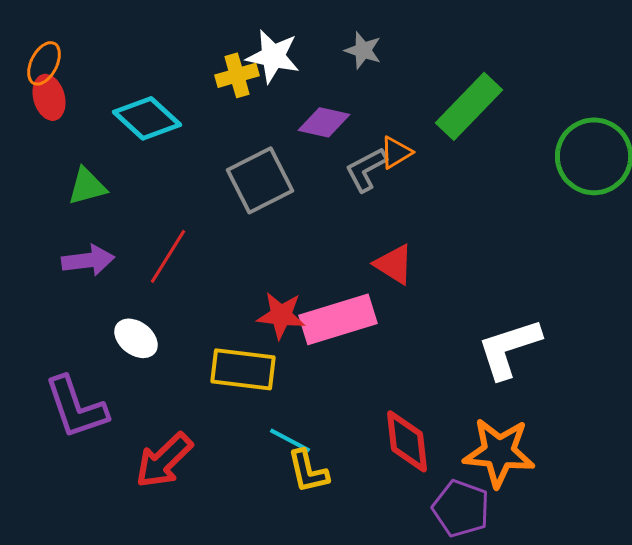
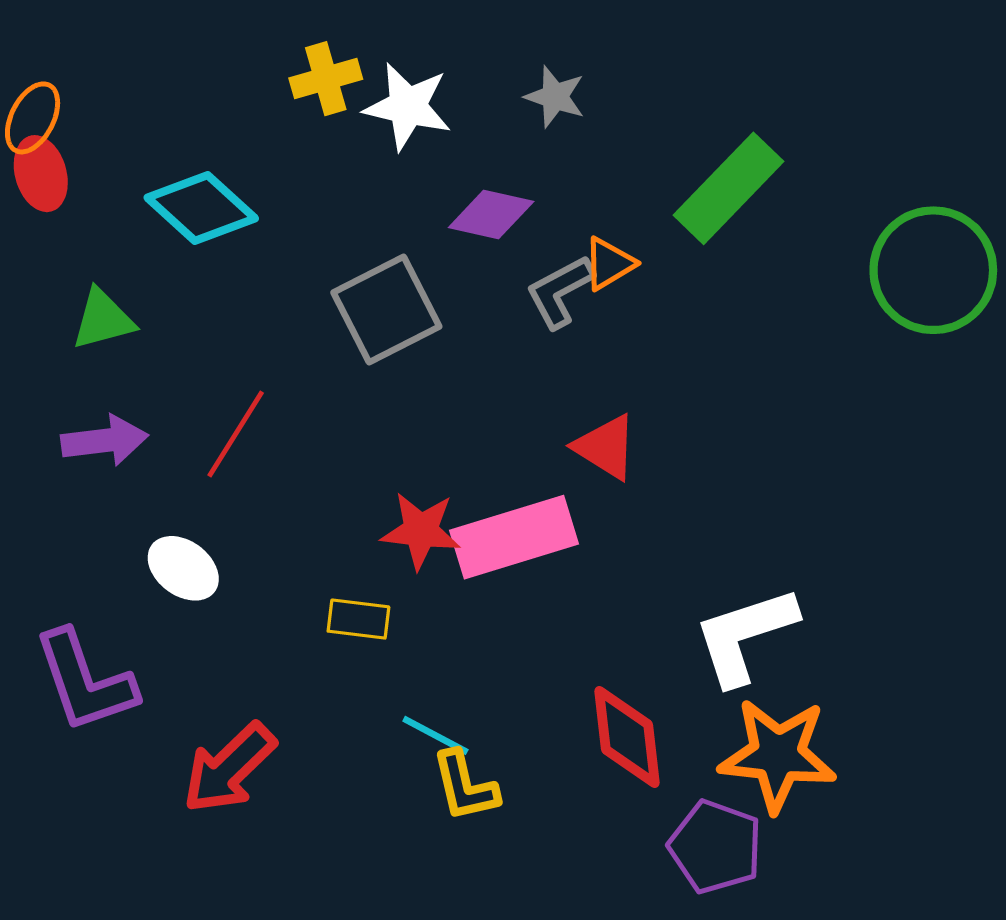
yellow cross: (237, 75) -> (326, 79), moved
white L-shape: (509, 348) -> (745, 635), moved
yellow rectangle: (243, 369) -> (358, 619), size x0.6

